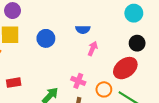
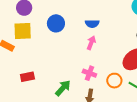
blue circle: (46, 38) -> (56, 23), moved
pink arrow: (93, 49) -> (91, 43), moved

